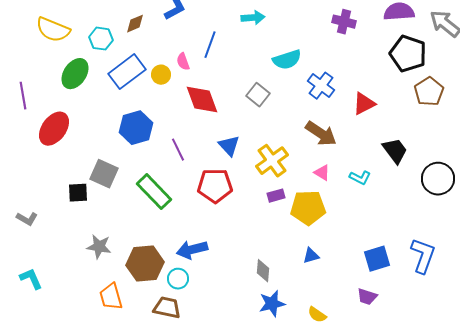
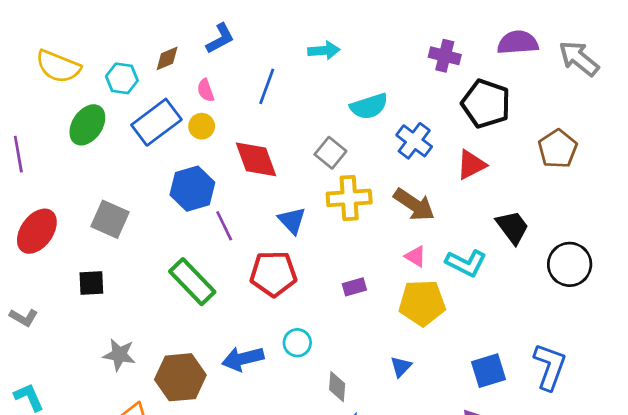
black pentagon: (408, 54) -> (486, 104), moved
pink semicircle: (183, 62) -> (206, 90), moved
blue hexagon: (136, 128) -> (192, 189), moved
red ellipse: (54, 129) -> (37, 231), moved
yellow cross: (272, 161) -> (349, 198), moved, turned 32
gray square: (104, 174) -> (110, 219), moved
cyan L-shape: (360, 178) -> (466, 263), size x1.4
yellow pentagon: (308, 208) -> (422, 303), moved
blue triangle: (311, 256) -> (401, 367), turned -30
cyan circle: (178, 279) -> (297, 343), moved

